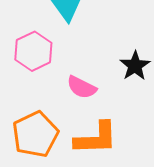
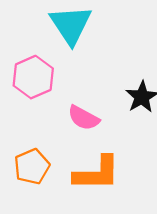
orange pentagon: (35, 134) -> (32, 166), size x0.7

